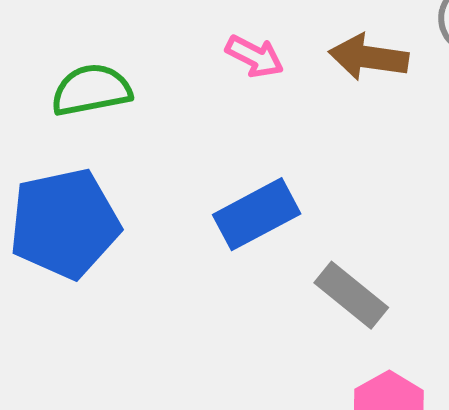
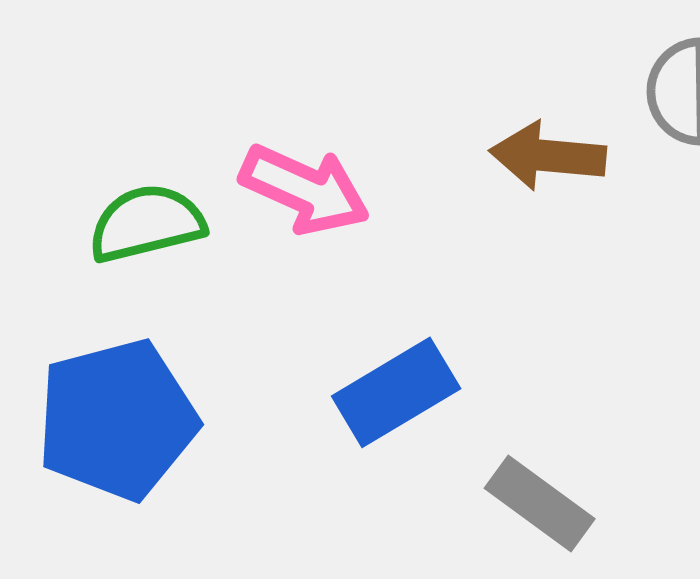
pink arrow: (255, 56) -> (305, 189), moved, size x1.5

